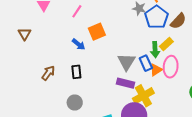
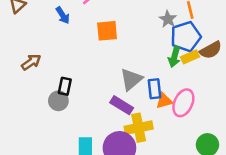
blue arrow: (79, 44) -> (63, 15), moved
yellow rectangle: (166, 44) -> (190, 57), moved
green arrow: (155, 50) -> (174, 57), moved
black rectangle: (76, 72) -> (65, 86), moved
gray circle: (75, 102) -> (58, 101), moved

